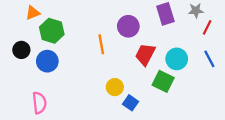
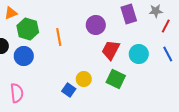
orange line: (101, 44) -> (59, 37), moved
green square: (163, 81) -> (116, 79), moved
blue square: (131, 103) -> (69, 90), moved

